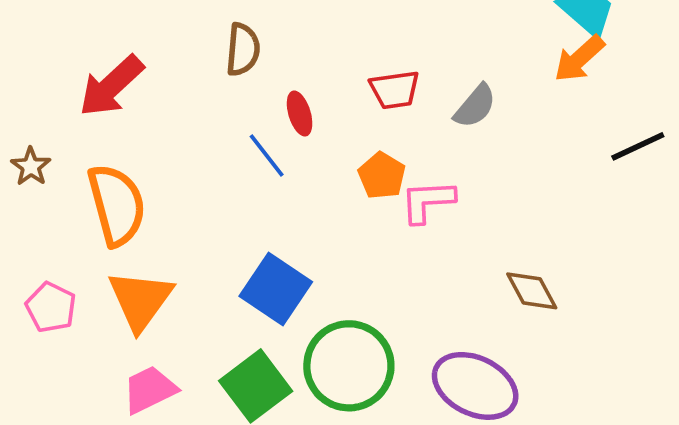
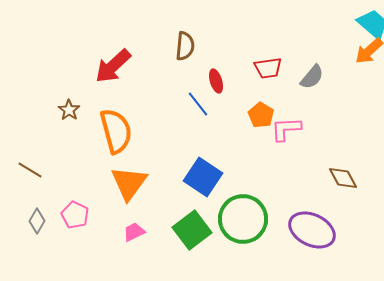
pink pentagon: (51, 307) -> (75, 215), moved
pink trapezoid: (150, 390) -> (134, 232), size x0.7

